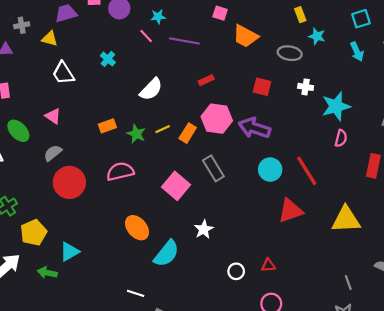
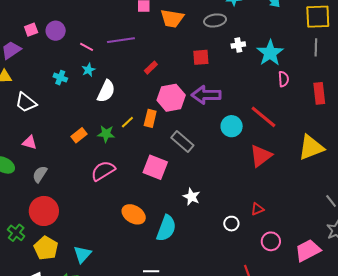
cyan star: (158, 17) -> (88, 70), moved
red circle: (69, 182) -> (44, 211), moved

